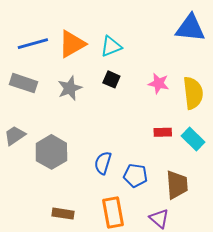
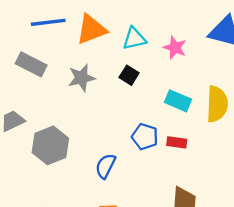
pink star: (159, 83) -> (175, 48), moved
cyan rectangle: (193, 139) -> (178, 101), moved, turned -30
blue pentagon: (135, 175) -> (145, 137), moved

